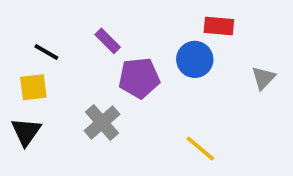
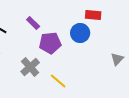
gray triangle: (263, 78) -> (117, 59), moved
yellow line: (200, 148) -> (58, 81), moved

